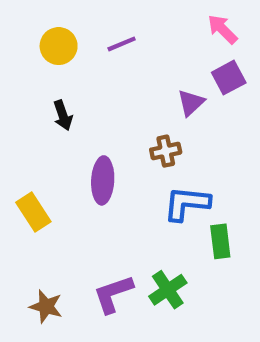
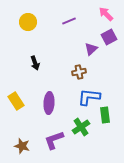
purple line: (122, 44) -> (69, 21), moved
black arrow: (63, 115) -> (35, 63), moved
purple ellipse: (103, 180) -> (49, 103), moved
green cross: (168, 290) -> (81, 127), moved

